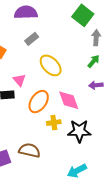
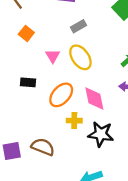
gray rectangle: (32, 39) -> (79, 26), moved
pink triangle: (19, 80) -> (53, 56), moved

